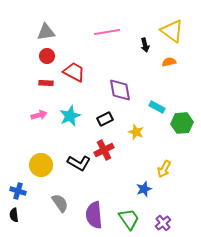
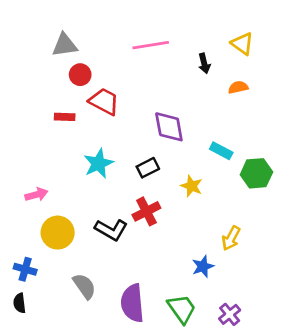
yellow triangle: (172, 31) -> (242, 44), size x0.7
red circle: (47, 56) -> (80, 75), moved
pink arrow: (39, 115) -> (36, 194), moved

